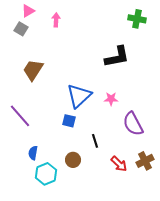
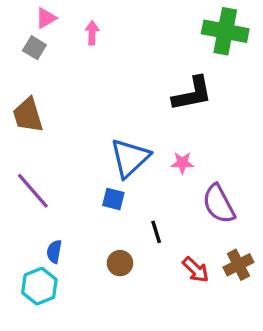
green cross: (137, 19) -> (225, 31), size x1.5
brown trapezoid: (33, 70) -> (28, 115), moved, turned -50
cyan hexagon: (46, 174) -> (39, 286), moved

